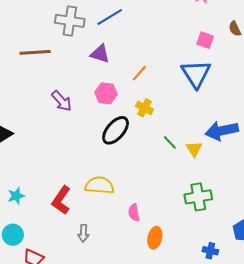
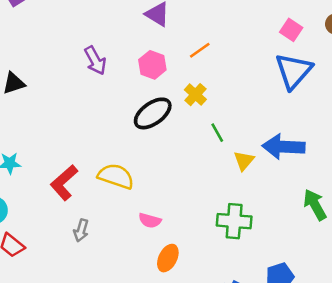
blue triangle: (196, 74) -> (294, 71), moved
green line: (170, 142) -> (217, 133), moved
pink semicircle: (134, 213) -> (150, 220), turned -78

